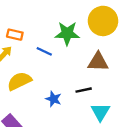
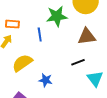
blue line: (44, 51) -> (40, 34), turned 64
blue star: (54, 99) -> (46, 80), moved

